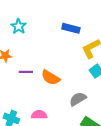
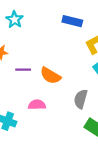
gray semicircle: (78, 99) -> (81, 99), turned -42
pink semicircle: (39, 115) -> (37, 105), moved

